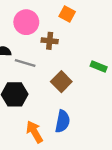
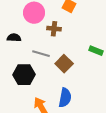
gray line: (25, 63) -> (41, 54), moved

